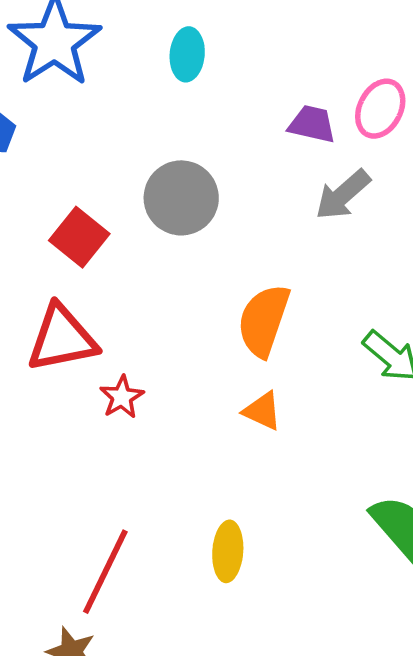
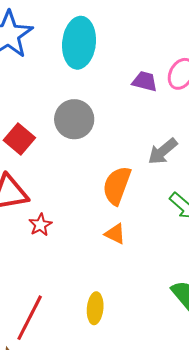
cyan ellipse: (187, 54) -> (79, 43), size x1.8
gray arrow: (343, 195) -> (163, 151), moved

